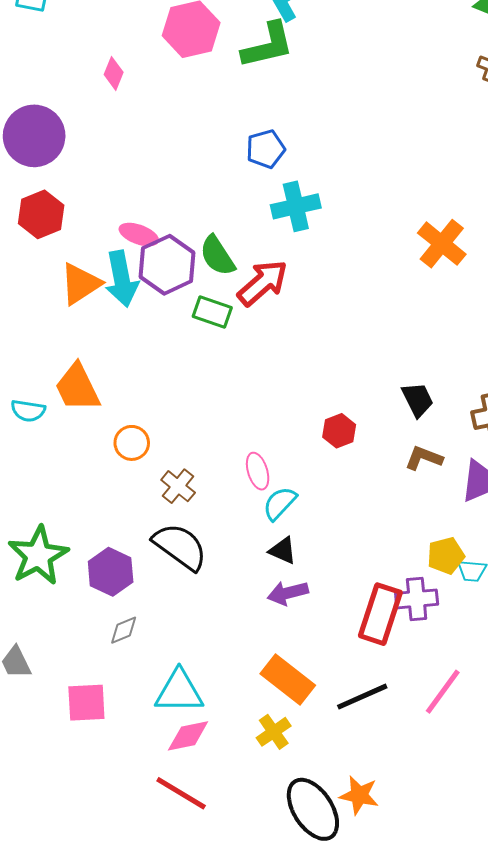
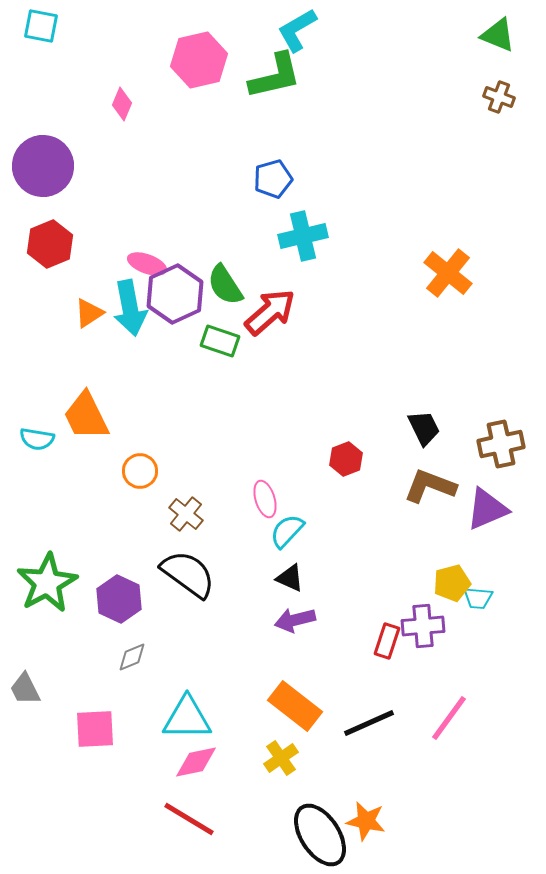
orange triangle: (80, 284) -> (89, 313), size x0.7
brown L-shape: (424, 458) -> (430, 486), size x1.4
red rectangle: (380, 614) -> (387, 641), size x0.6

